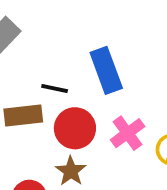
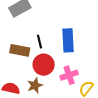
black line: (55, 88) -> (39, 42), turned 48

